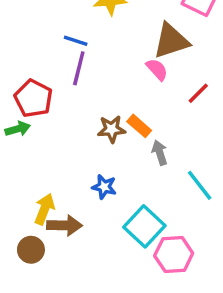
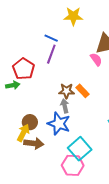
gray arrow: (160, 153) -> (65, 106), moved
blue star: (104, 187) -> (59, 124), size x1.6
brown circle: (31, 250) -> (30, 122), moved
pink hexagon: (174, 254) -> (73, 165), moved

